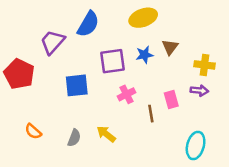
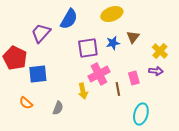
yellow cross: (205, 65) -> (160, 51), turned 35
blue square: (77, 85) -> (38, 74), moved
pink cross: (127, 94) -> (99, 74), size x1.5
yellow arrow: (106, 134) -> (83, 91), moved, turned -140
cyan ellipse: (196, 145) -> (141, 114), moved

